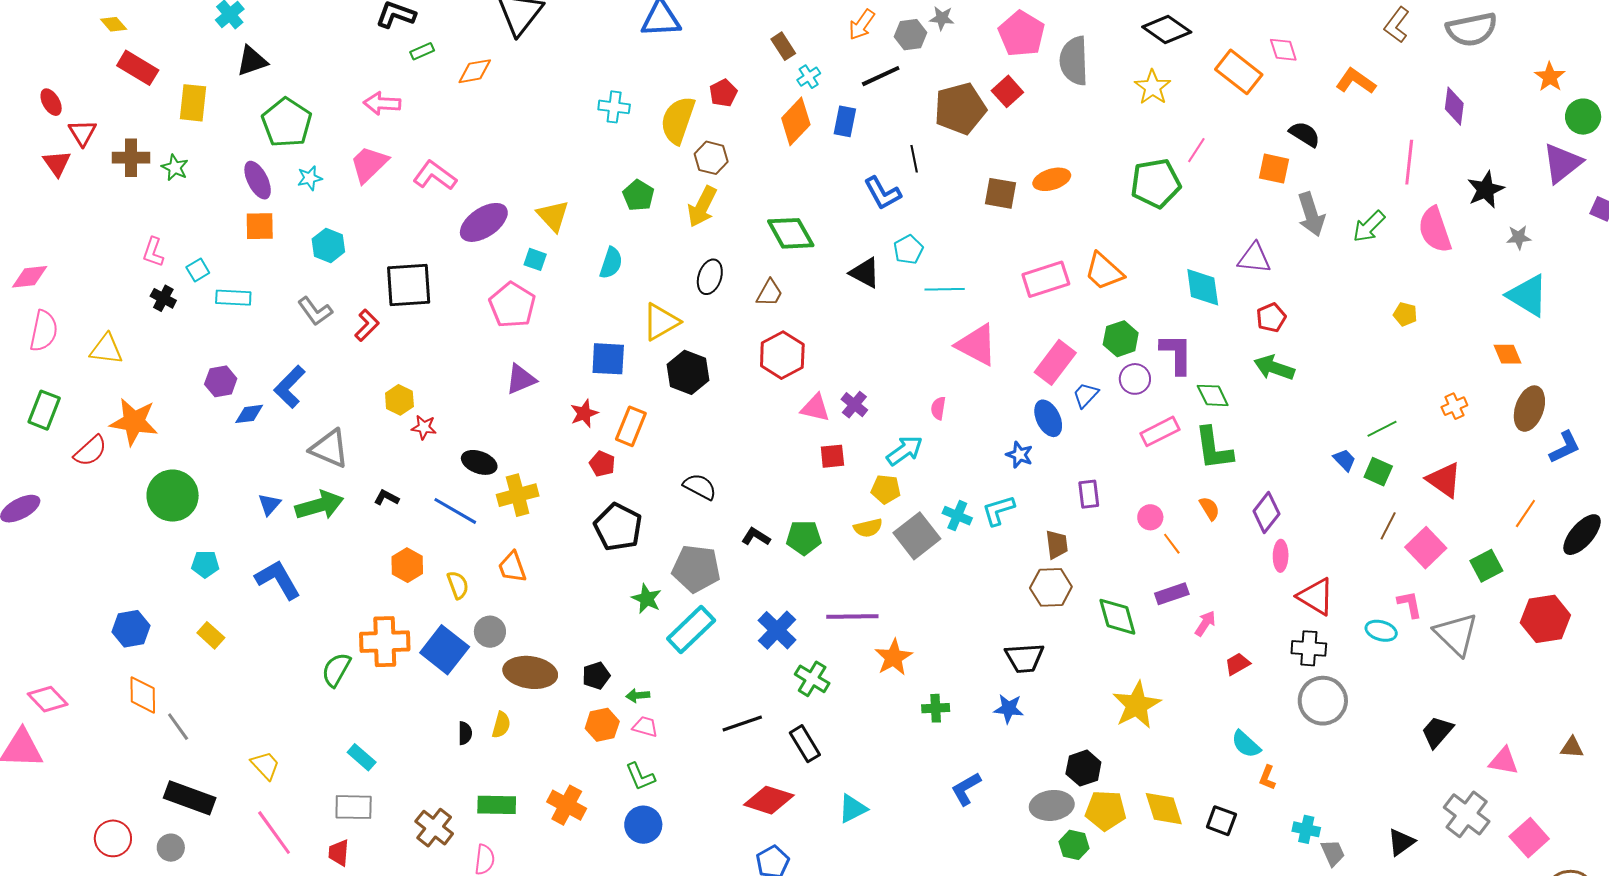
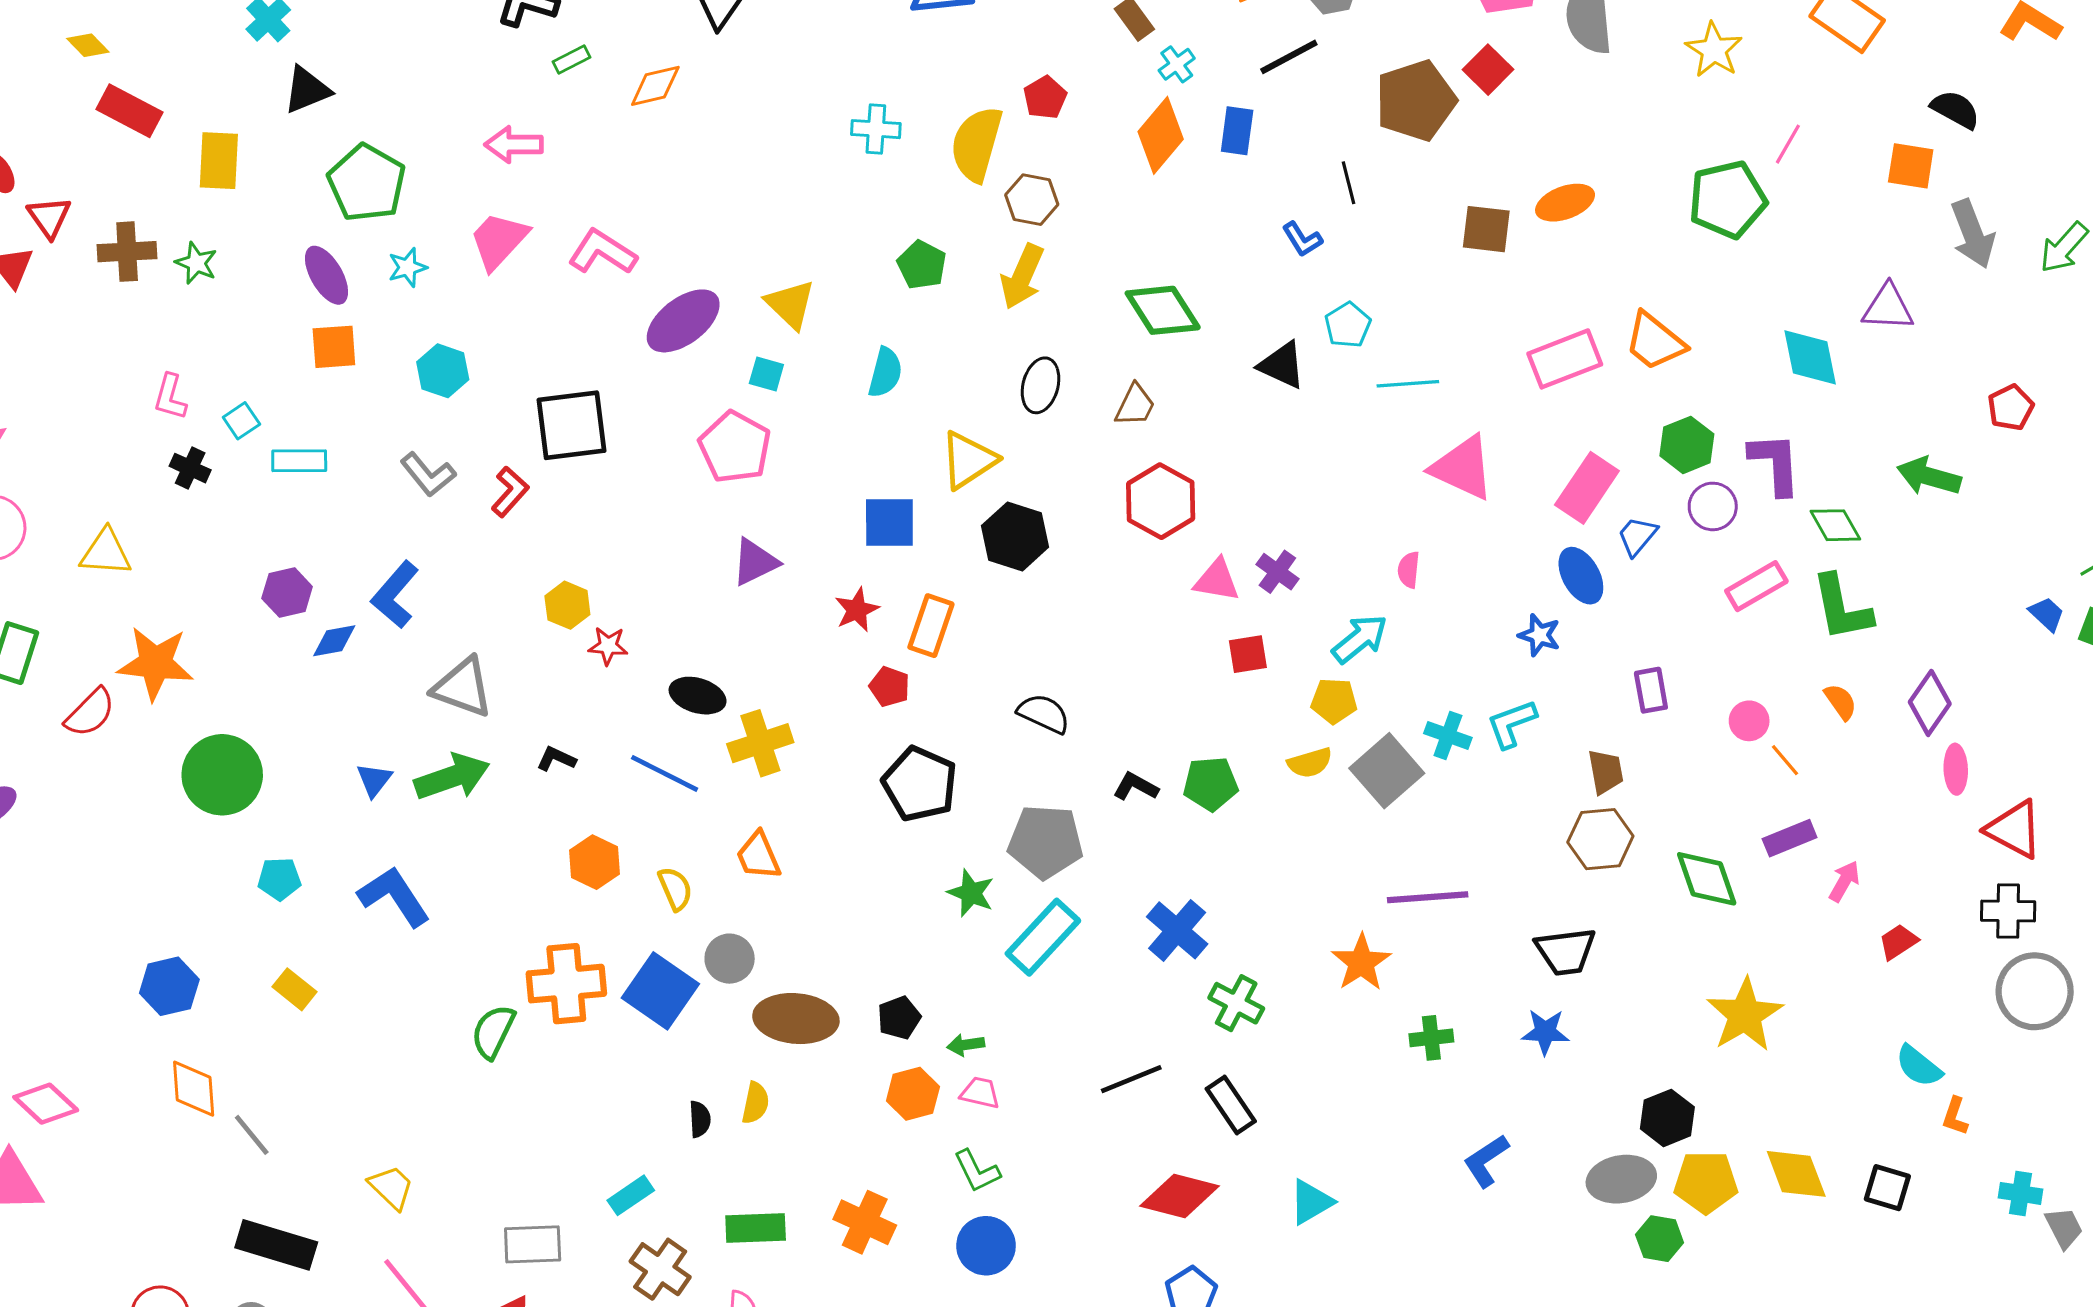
blue L-shape: (882, 193) -> (1302, 239), size x0.7
red pentagon: (1271, 318) -> (2011, 407), moved
purple line: (852, 617) -> (1428, 897), moved
cyan rectangle: (362, 757) -> (631, 1195), moved, turned -72

